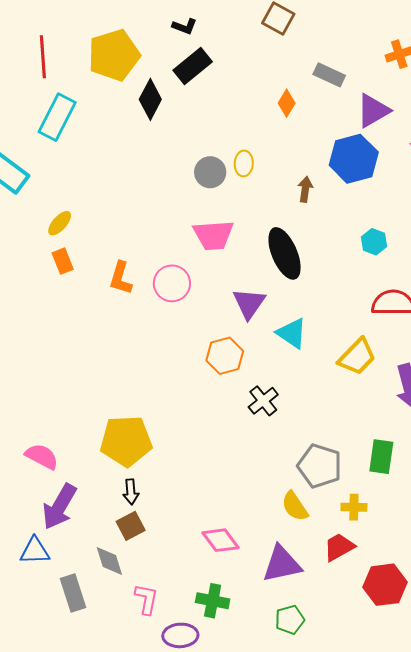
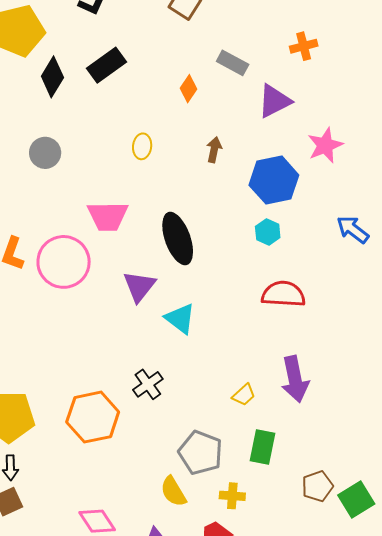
black rectangle: (193, 66) -> (107, 65), moved
blue hexagon: (354, 159) -> (274, 180), moved
gray circle: (210, 172) -> (45, 153), moved
brown arrow: (305, 189) -> (214, 150), moved
pink circle: (172, 283) -> (64, 262), size x1.4
orange hexagon: (225, 356) -> (93, 417), moved, size x1.4
yellow trapezoid: (357, 357) -> (244, 395), moved, size x0.6

